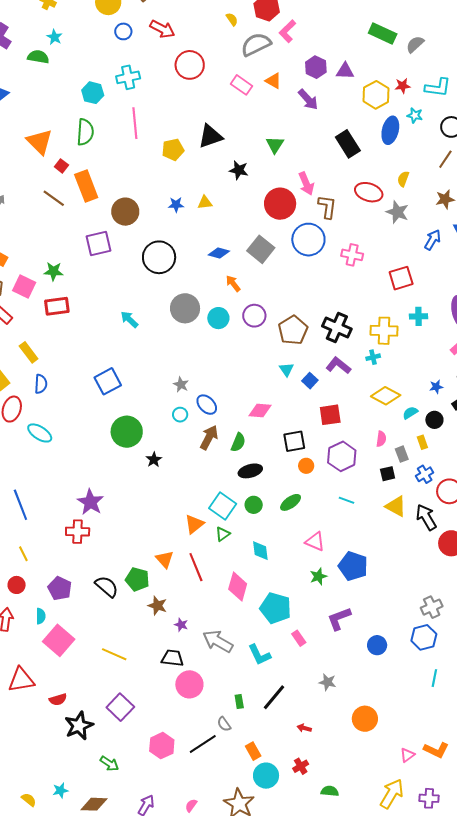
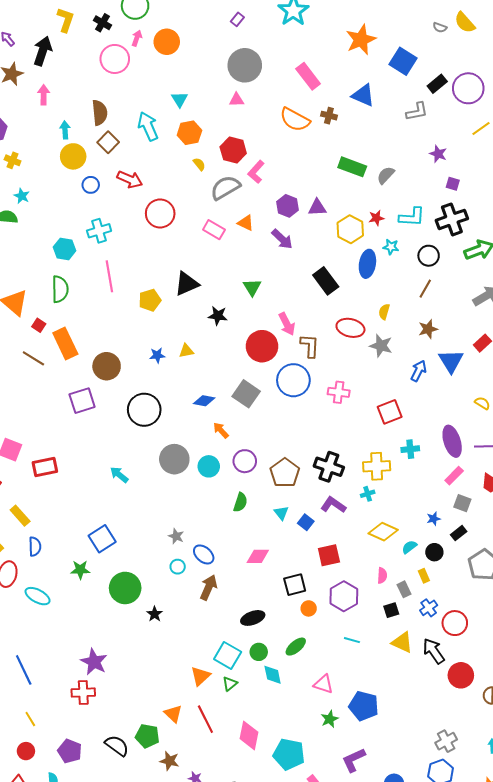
green star: (53, 271) -> (80, 570), moved
green semicircle: (238, 442) -> (240, 502), moved
cyan diamond: (260, 551) -> (273, 675), moved

